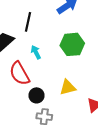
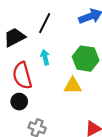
yellow triangle: (68, 87) -> (73, 86), moved
black circle: (36, 95) -> (19, 102), moved

